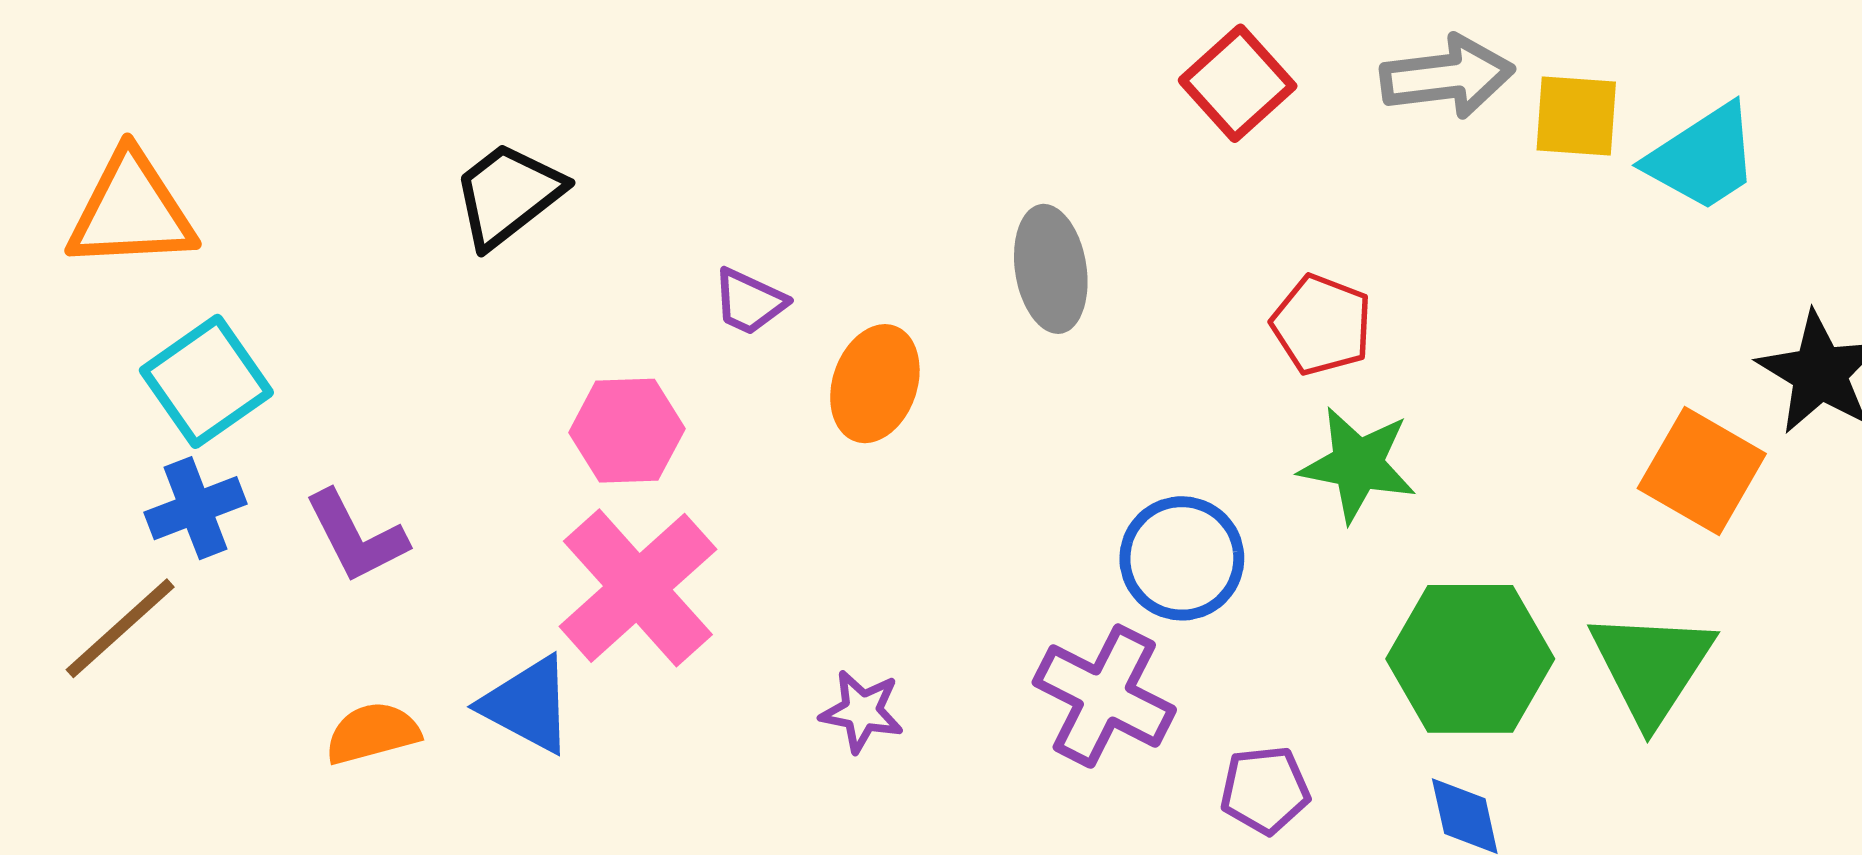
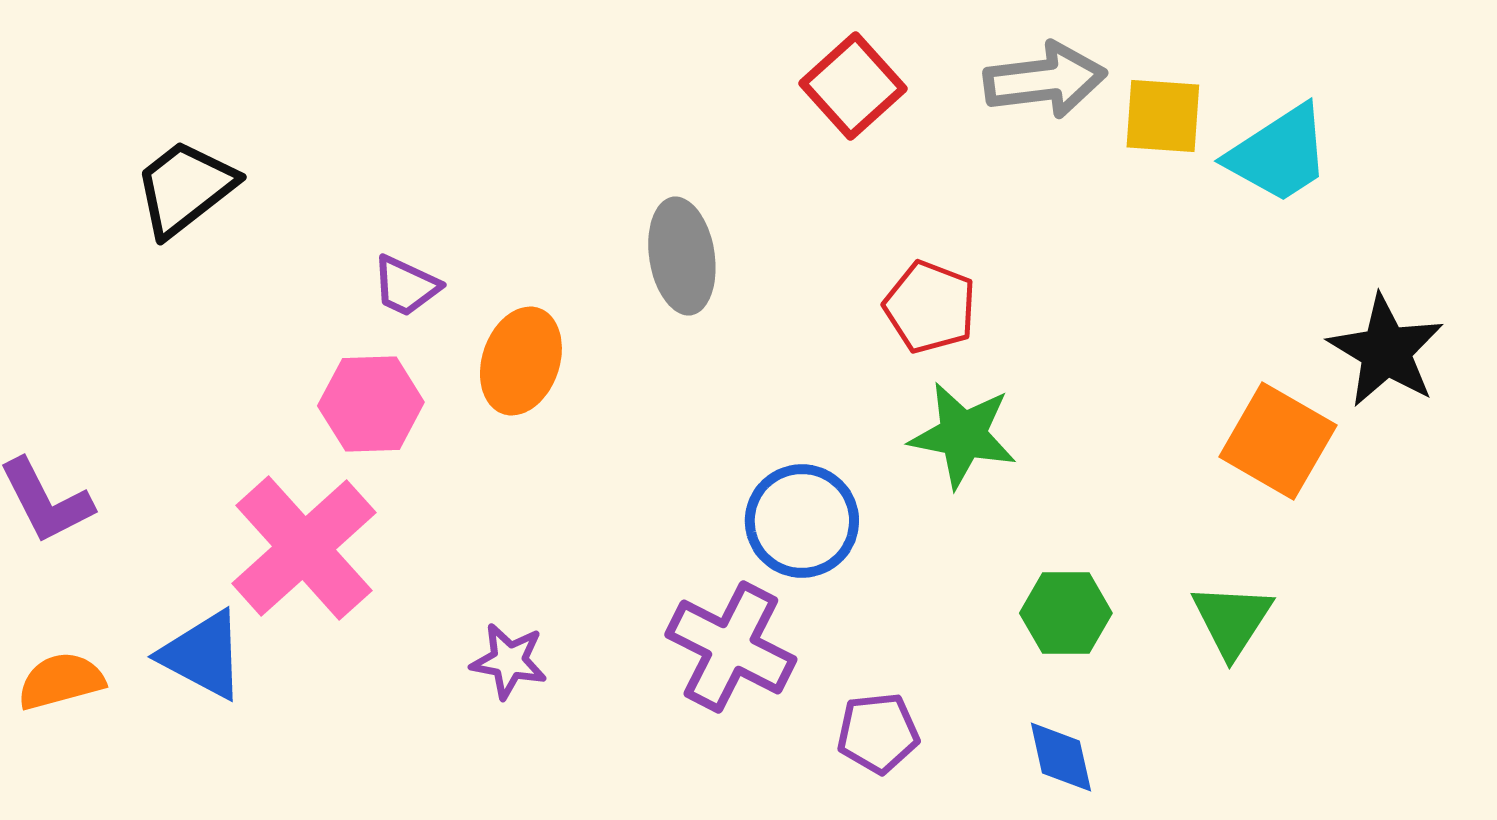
pink hexagon: (627, 431) -> (371, 404), moved
green hexagon: (1470, 659) -> (1066, 613), size x0.6
green triangle: (1652, 667) -> (1232, 620), size x0.7

